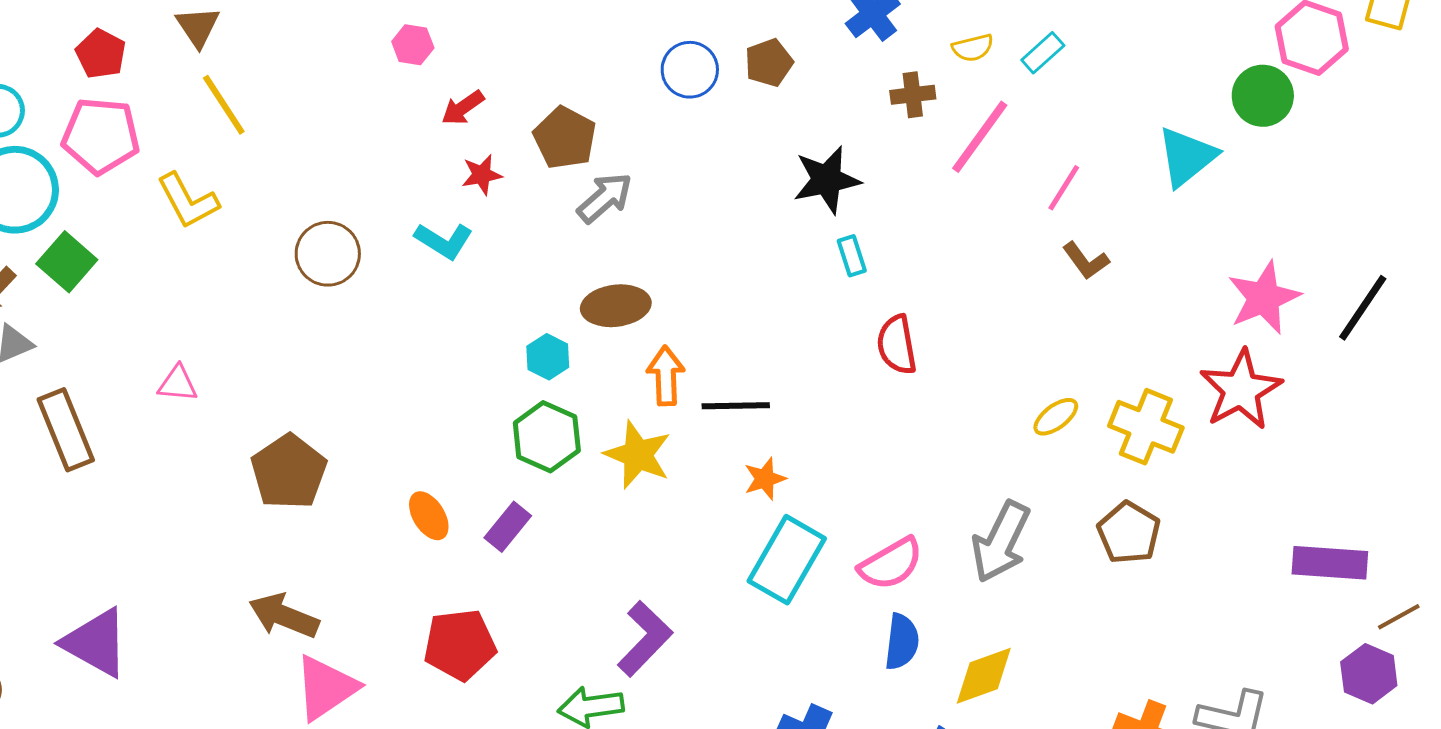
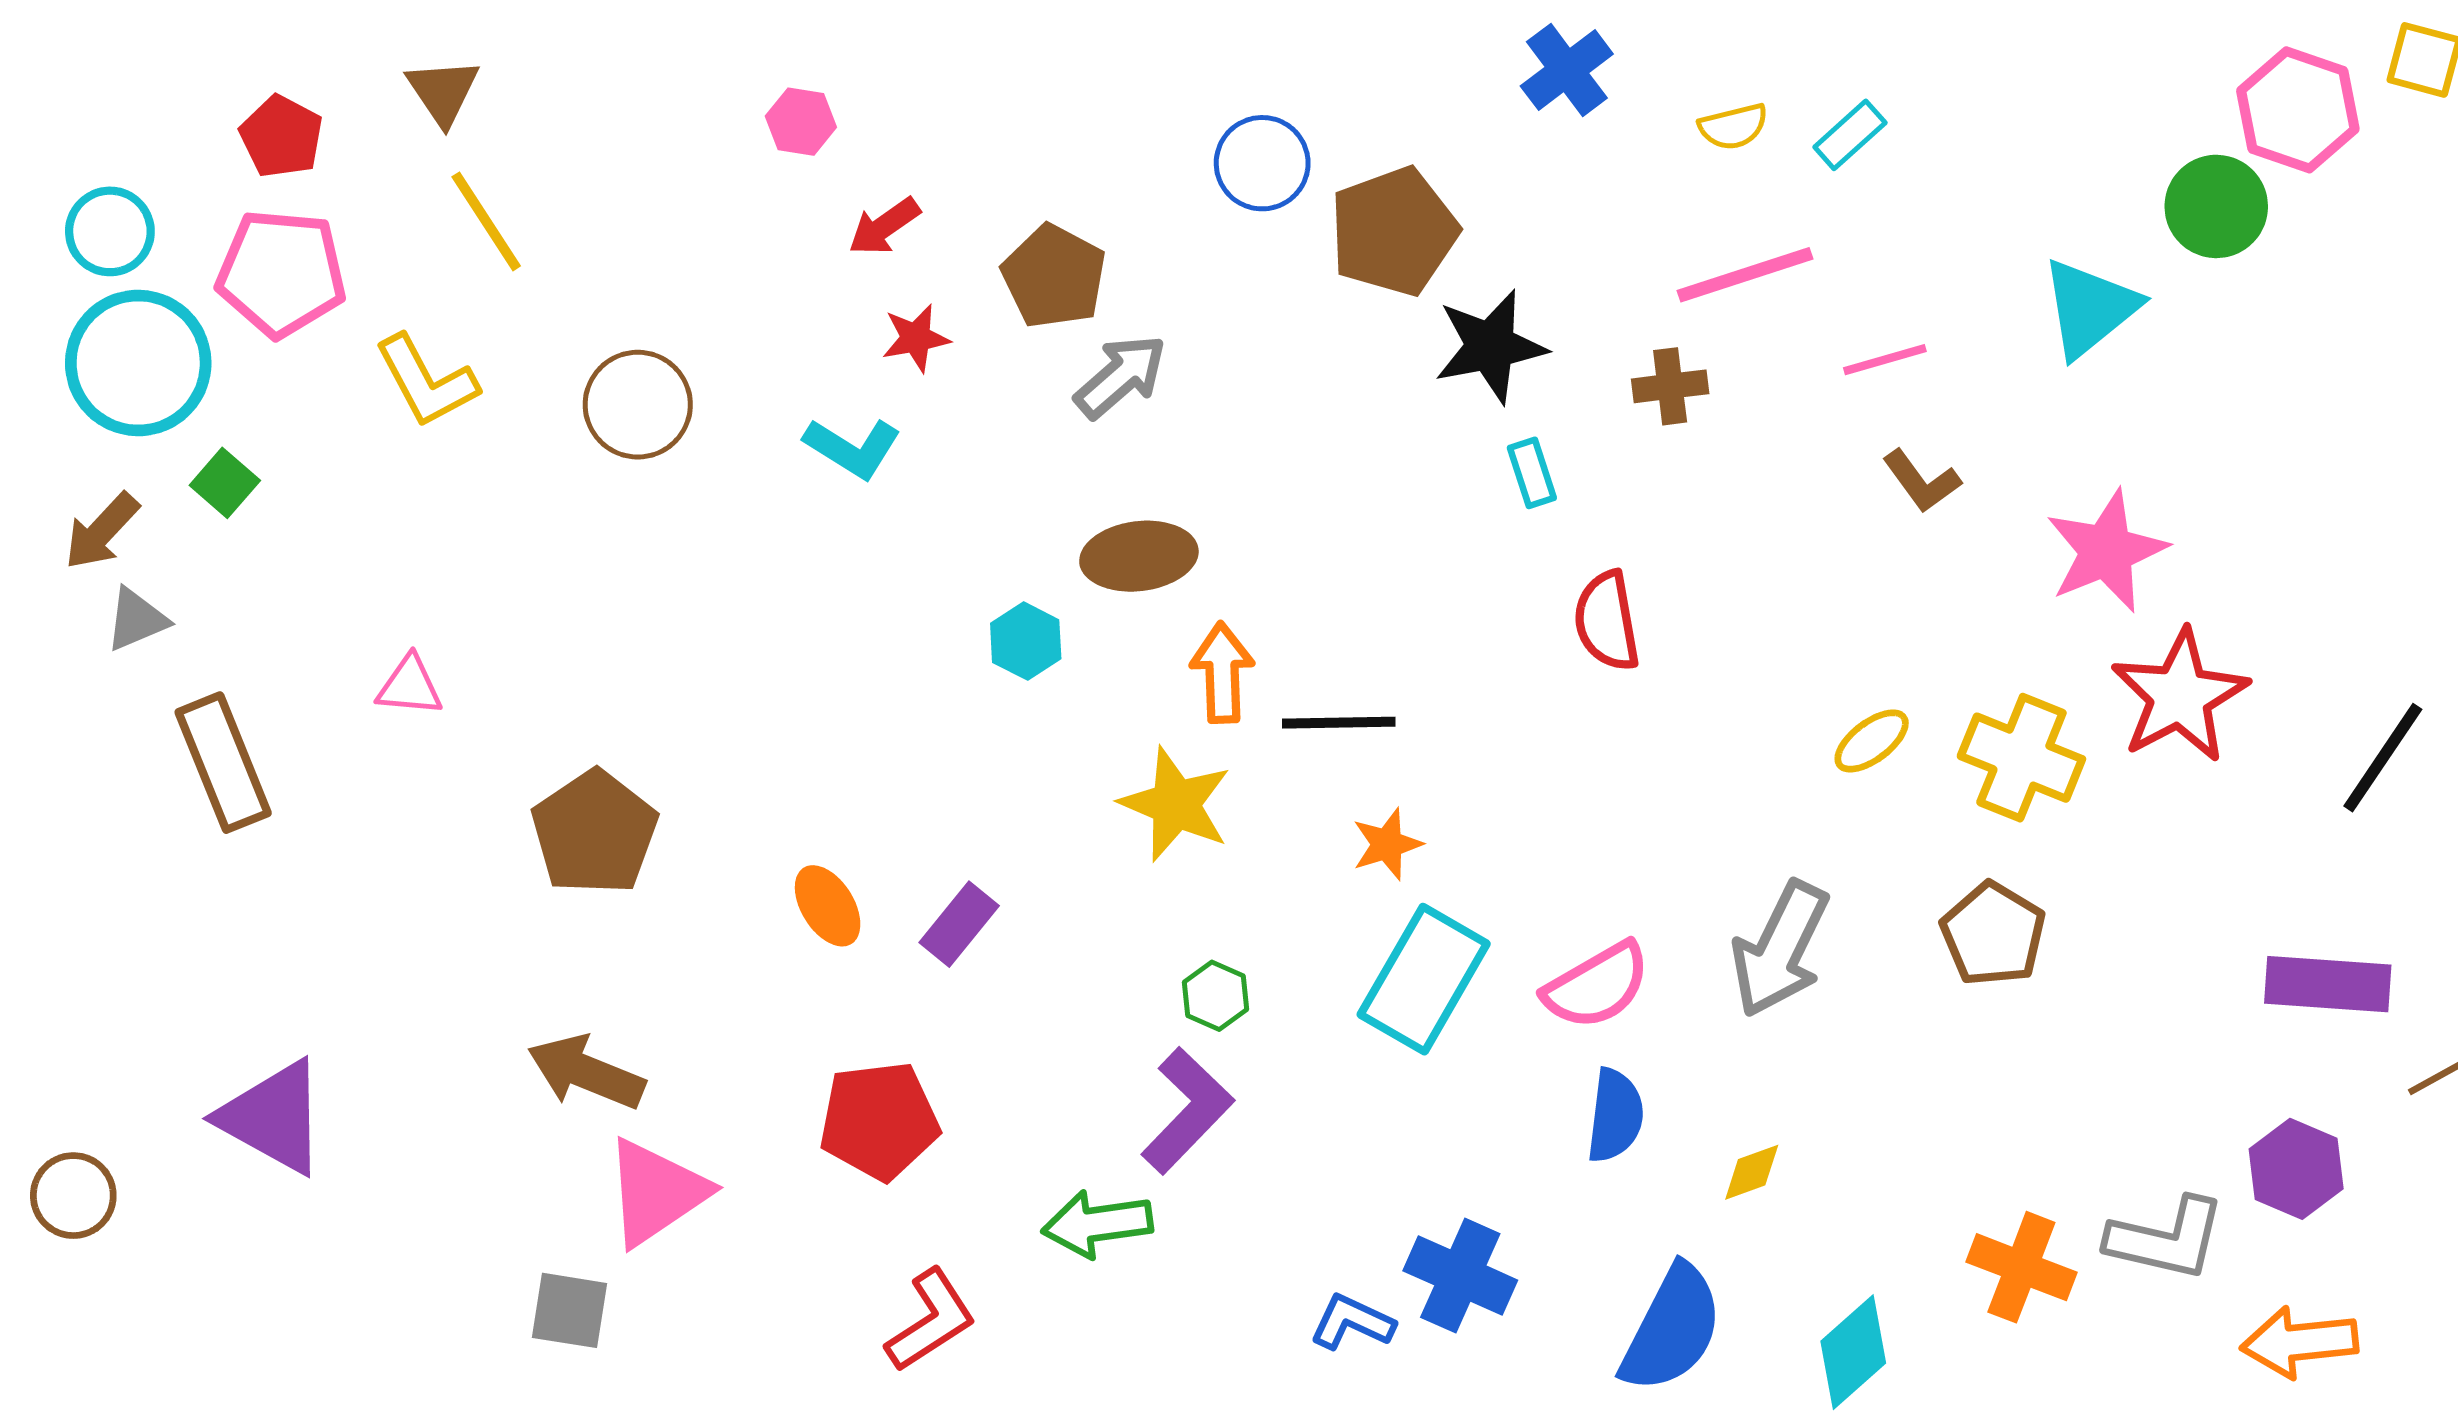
brown pentagon: (769, 63) -> (1394, 231), moved, size x1.6
brown cross: (913, 95) -> (1670, 386), moved
pink line: (980, 137) -> (1745, 275), turned 36
pink line: (1064, 188) -> (1885, 360), turned 42
brown circle: (328, 254) -> (638, 405), moved
green square: (67, 262) -> (225, 483), size x0.7
pink star: (1264, 298) -> (2106, 551), moved
black line: (1363, 308) -> (2383, 758), moved
green hexagon: (547, 437) -> (1216, 996), moved, size x0.6
purple hexagon: (1369, 674) -> (2296, 1169), moved
yellow diamond: (984, 676) -> (1752, 1172), size x0.6

